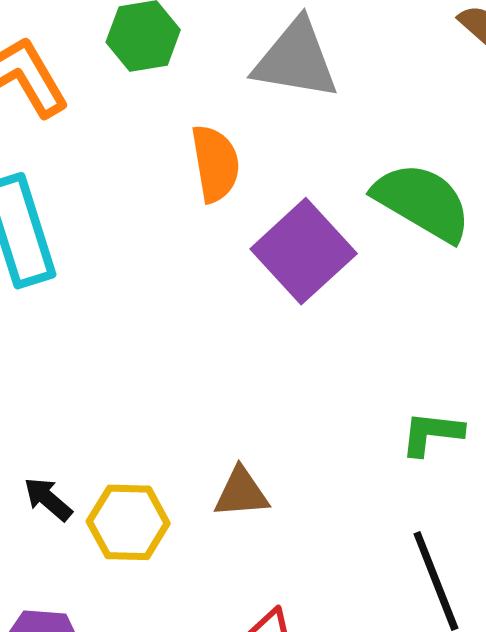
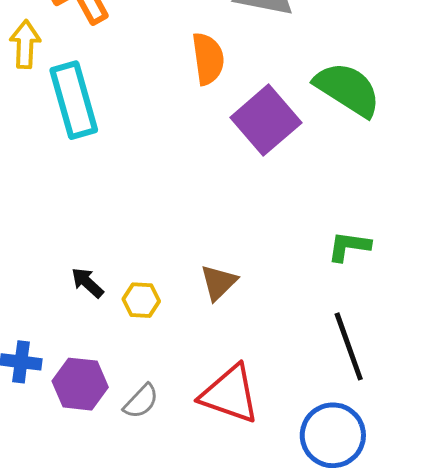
brown triangle: (241, 493) -> (219, 282), turned -42
yellow hexagon: (128, 522) -> (141, 300), size x0.7

